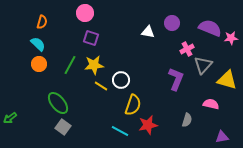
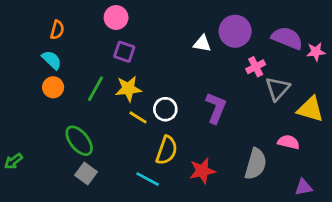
purple circle: (172, 23) -> (235, 31), size x1.5
purple L-shape: (176, 79) -> (216, 108), moved
yellow semicircle: (133, 105) -> (167, 150), moved
gray semicircle: (187, 120) -> (256, 164), size x1.6
cyan line: (120, 131) -> (148, 179), moved

